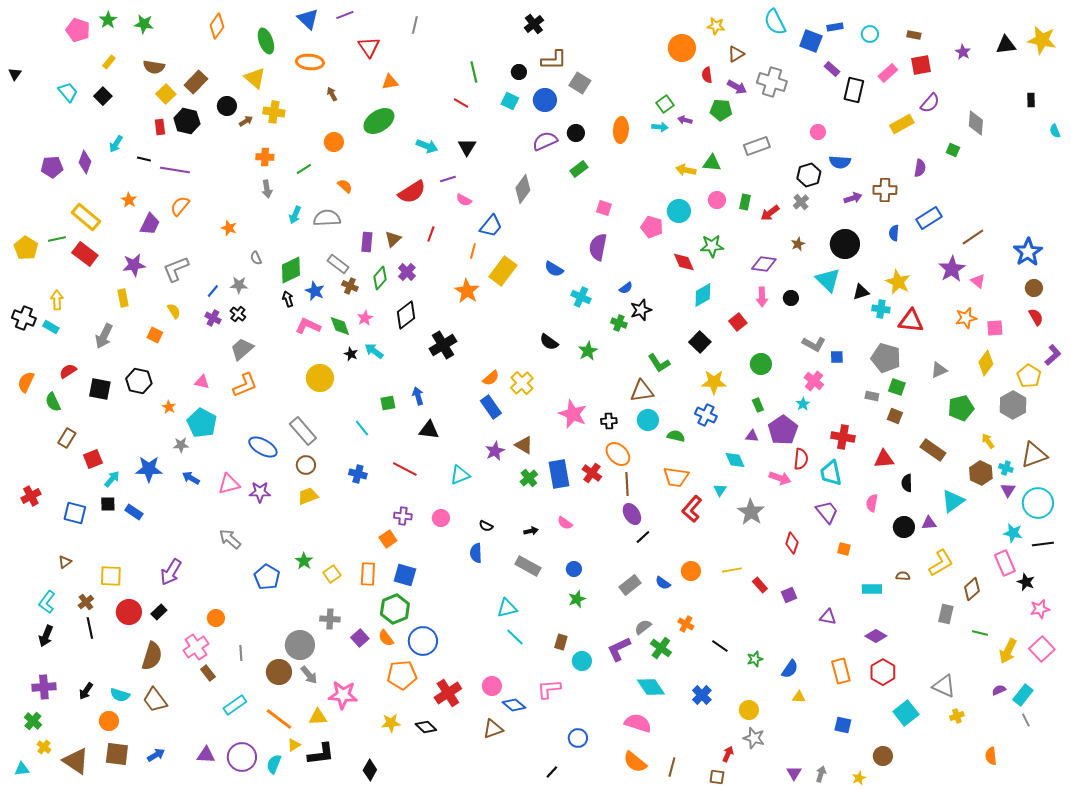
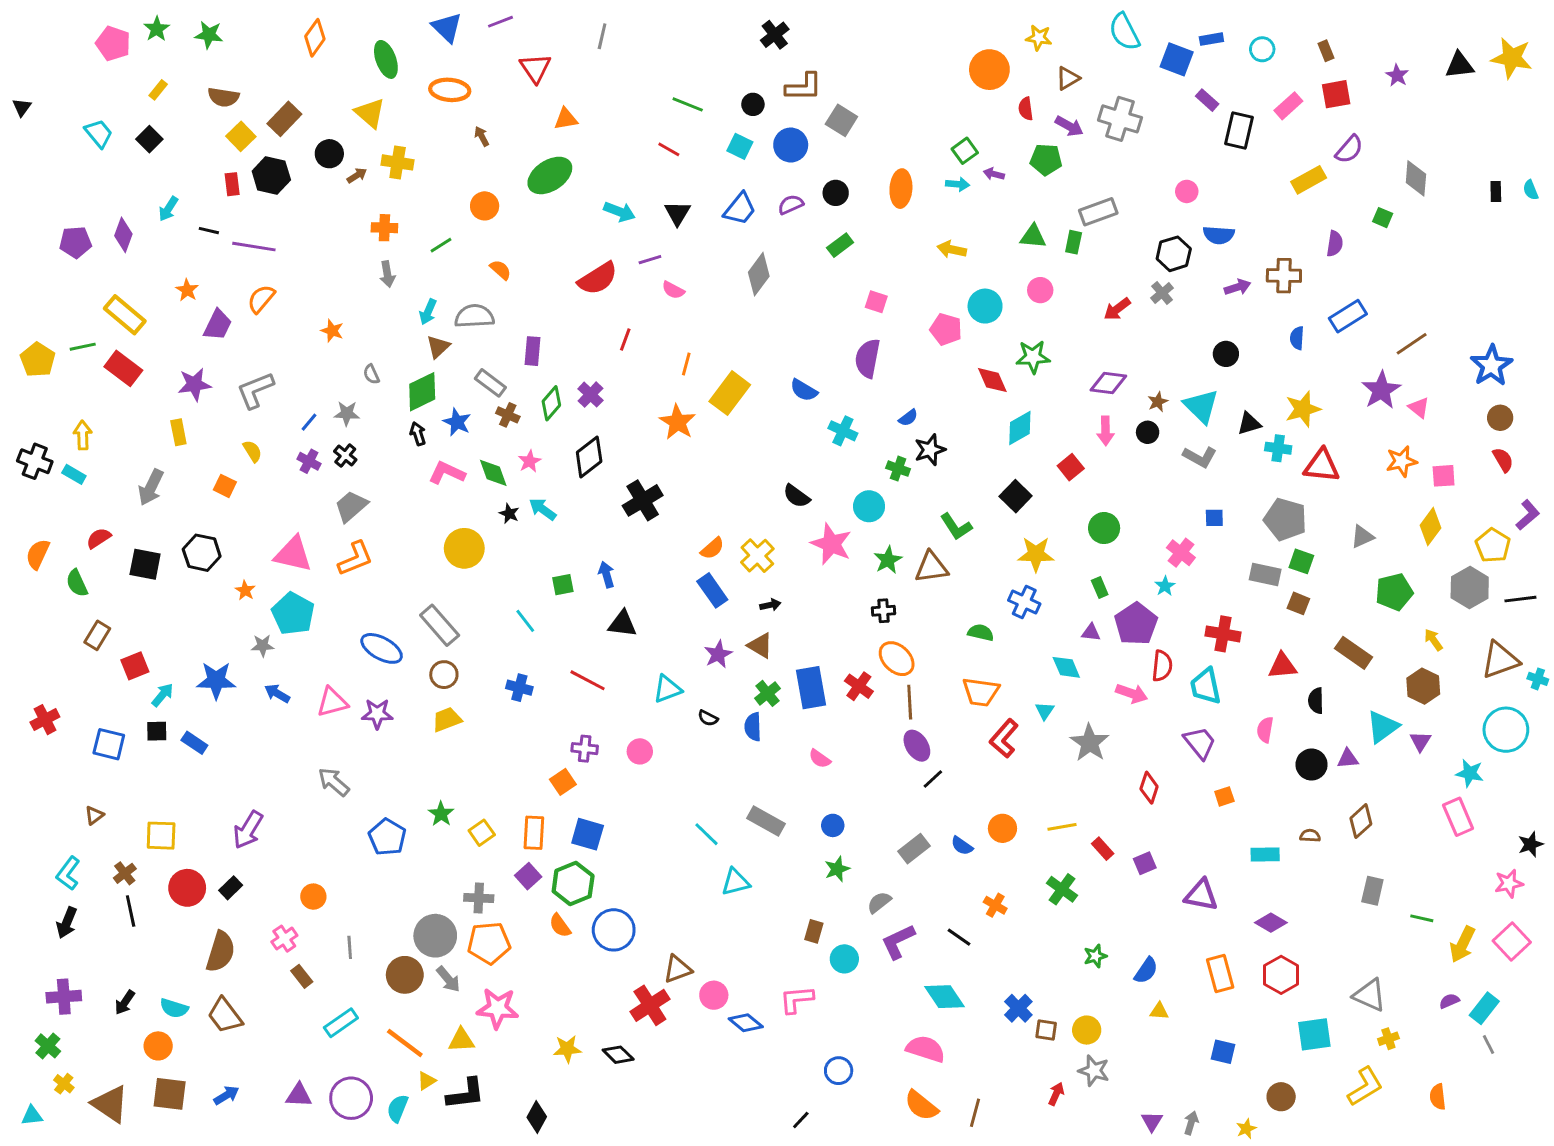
brown rectangle: (914, 35) -> (1326, 51), turned 56
green line: (474, 72) -> (688, 104), turned -55
black rectangle: (1031, 100) -> (1496, 191), moved
purple semicircle: (545, 141) -> (791, 204), size x0.7
yellow arrow: (686, 170) -> (952, 249), moved
green rectangle: (745, 202) -> (1074, 242), moved
blue trapezoid: (491, 226) -> (740, 209), moved
brown triangle: (393, 239) -> (438, 347), moved
brown star: (798, 244) -> (1158, 402), moved
black circle: (845, 244) -> (1226, 354), size x0.6
yellow star: (898, 282) -> (1303, 409), turned 30
gray L-shape: (814, 344) -> (1200, 457), moved
green star: (588, 351) -> (888, 560), moved
pink triangle: (202, 382) -> (293, 554), size x1.8
gray rectangle: (872, 396) -> (1265, 574), size x1.5
pink star: (573, 414) -> (831, 544), moved
cyan circle: (648, 420) -> (869, 506), moved
cyan cross: (1006, 468) -> (1538, 679), moved
purple triangle: (1008, 490) -> (1420, 741), moved
black semicircle: (486, 526) -> (708, 718), moved
black arrow: (531, 531) -> (770, 605), moved
black line: (1043, 544) -> (1520, 599), moved
orange square: (844, 549) -> (1224, 796), turned -32
blue semicircle: (476, 553) -> (753, 727), moved
yellow L-shape: (941, 563) -> (1365, 1087), moved
black star: (1026, 582) -> (1531, 844), moved, turned 30
brown diamond: (972, 589) -> (1361, 821), moved
purple triangle: (828, 617) -> (1201, 895), size x1.4
gray semicircle: (643, 627) -> (879, 902), moved
cyan line: (515, 637) -> (707, 834), moved
purple square: (360, 638) -> (528, 876), moved
black line: (720, 646) -> (959, 937), moved
pink cross: (196, 647) -> (284, 939), size x0.7
green cross: (661, 648) -> (1062, 889), moved
orange pentagon: (402, 675) -> (489, 943), moved
cyan square: (906, 713) -> (1314, 1034), turned 30
brown triangle: (493, 729) -> (678, 969), moved
brown square: (717, 777) -> (1046, 1030), moved

